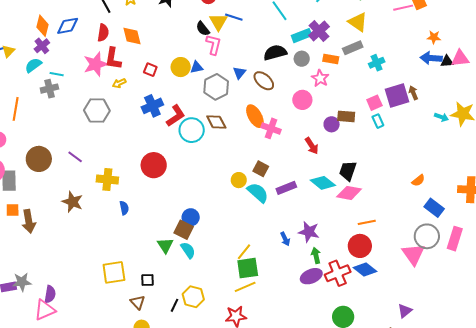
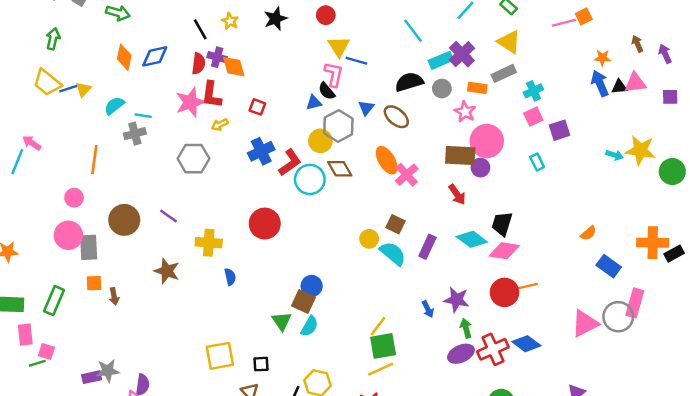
blue line: (234, 17) -> (356, 61), moved
black semicircle: (203, 29) -> (327, 91), moved
purple cross: (42, 46) -> (217, 57), moved, turned -35
blue arrow: (431, 58) -> (600, 83), turned 65
yellow circle: (181, 67) -> (320, 141), moved
brown arrow: (413, 93) -> (637, 44), moved
purple square: (397, 95) -> (560, 130), size x0.7
pink circle: (302, 100) -> (487, 141), moved, size x1.4
pink square: (374, 103) -> (533, 117), moved
brown rectangle: (346, 116) -> (460, 156), moved, size x1.4
pink cross: (271, 128) -> (407, 175), turned 30
purple rectangle: (286, 188) -> (427, 247), turned -42
brown arrow: (29, 221) -> (114, 296), size x0.6
gray circle: (427, 236) -> (618, 317), moved
red circle: (360, 246) -> (505, 292), moved
cyan semicircle: (188, 250) -> (309, 326), turned 66
pink triangle: (413, 254) -> (585, 324), turned 40

